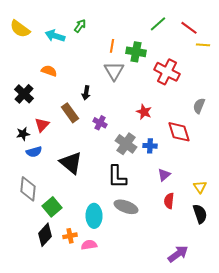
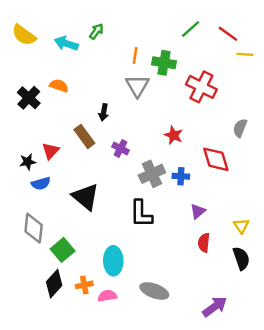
black cross: (24, 94) -> (29, 98), moved
gray cross: (126, 144) -> (152, 174), turned 30
gray ellipse: (126, 207) -> (154, 291), moved

